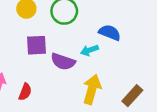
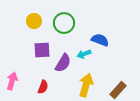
purple semicircle: (63, 62) -> (63, 63), turned -78
red semicircle: (25, 92) -> (43, 87), moved

